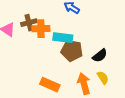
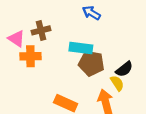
orange cross: (41, 29) -> (30, 56), moved
yellow semicircle: (103, 78) -> (117, 83), moved

